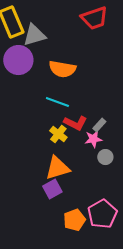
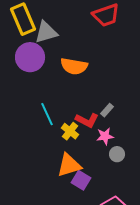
cyan line: (57, 102) -> (47, 114), moved, turned 45
gray rectangle: (99, 125) -> (107, 110), moved
purple square: (52, 189) -> (81, 180), moved, turned -30

